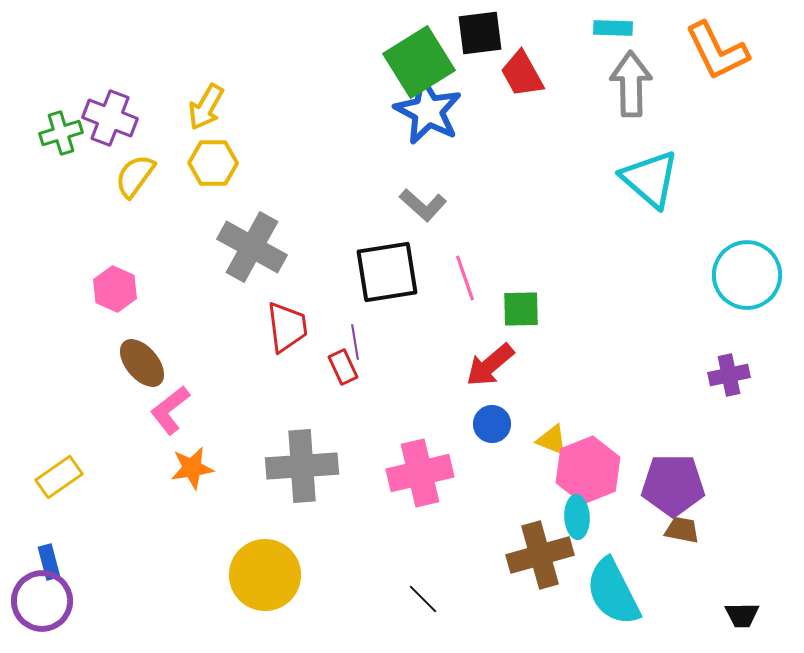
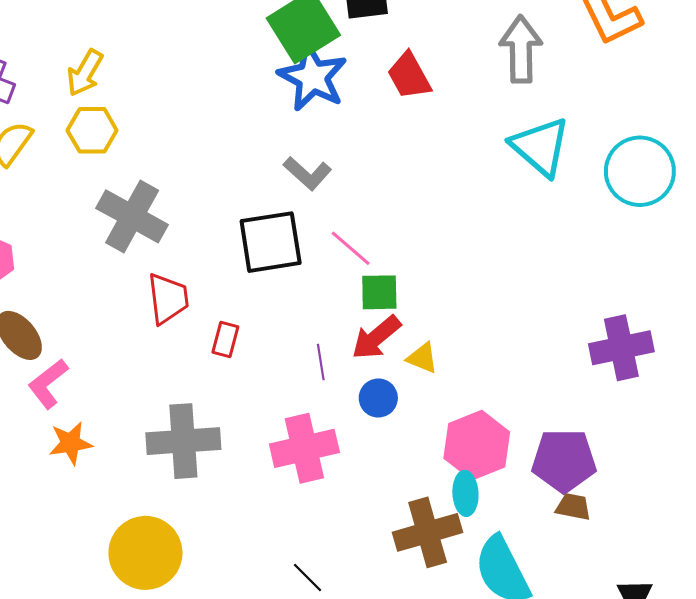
red trapezoid: (522, 74) -> (409, 76), moved
cyan circle: (747, 275) -> (640, 171), moved
pink line: (465, 278) -> (351, 248), turned -30
green square: (521, 309) -> (379, 292), moved
purple line: (355, 342) -> (321, 362), moved
red rectangle: (343, 367) -> (225, 340), turned 40
purple cross: (729, 375) -> (621, 348), size x1.5
yellow triangle: (552, 440) -> (422, 358), moved

